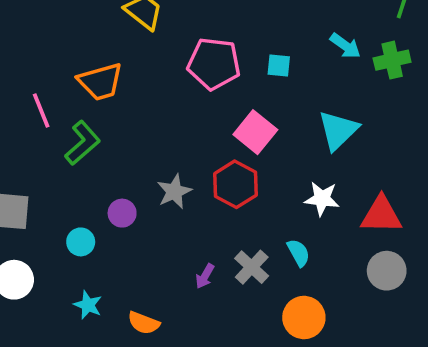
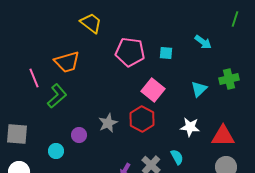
green cross: (392, 60) -> (229, 79), moved
cyan triangle: (338, 130) -> (199, 89), size x0.7

